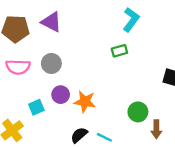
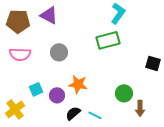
green rectangle: (119, 51) -> (108, 40), size x1.6
gray circle: (51, 63) -> (59, 52), moved
purple circle: (61, 95) -> (57, 95), moved

